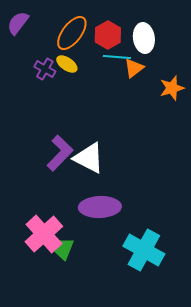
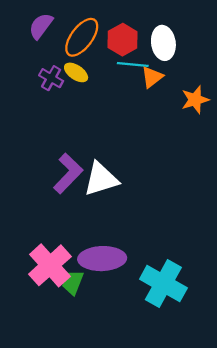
purple semicircle: (18, 23) -> (41, 26), moved
white triangle: (89, 158) -> (101, 179), turned -44
purple ellipse: (100, 207) -> (102, 259), moved

